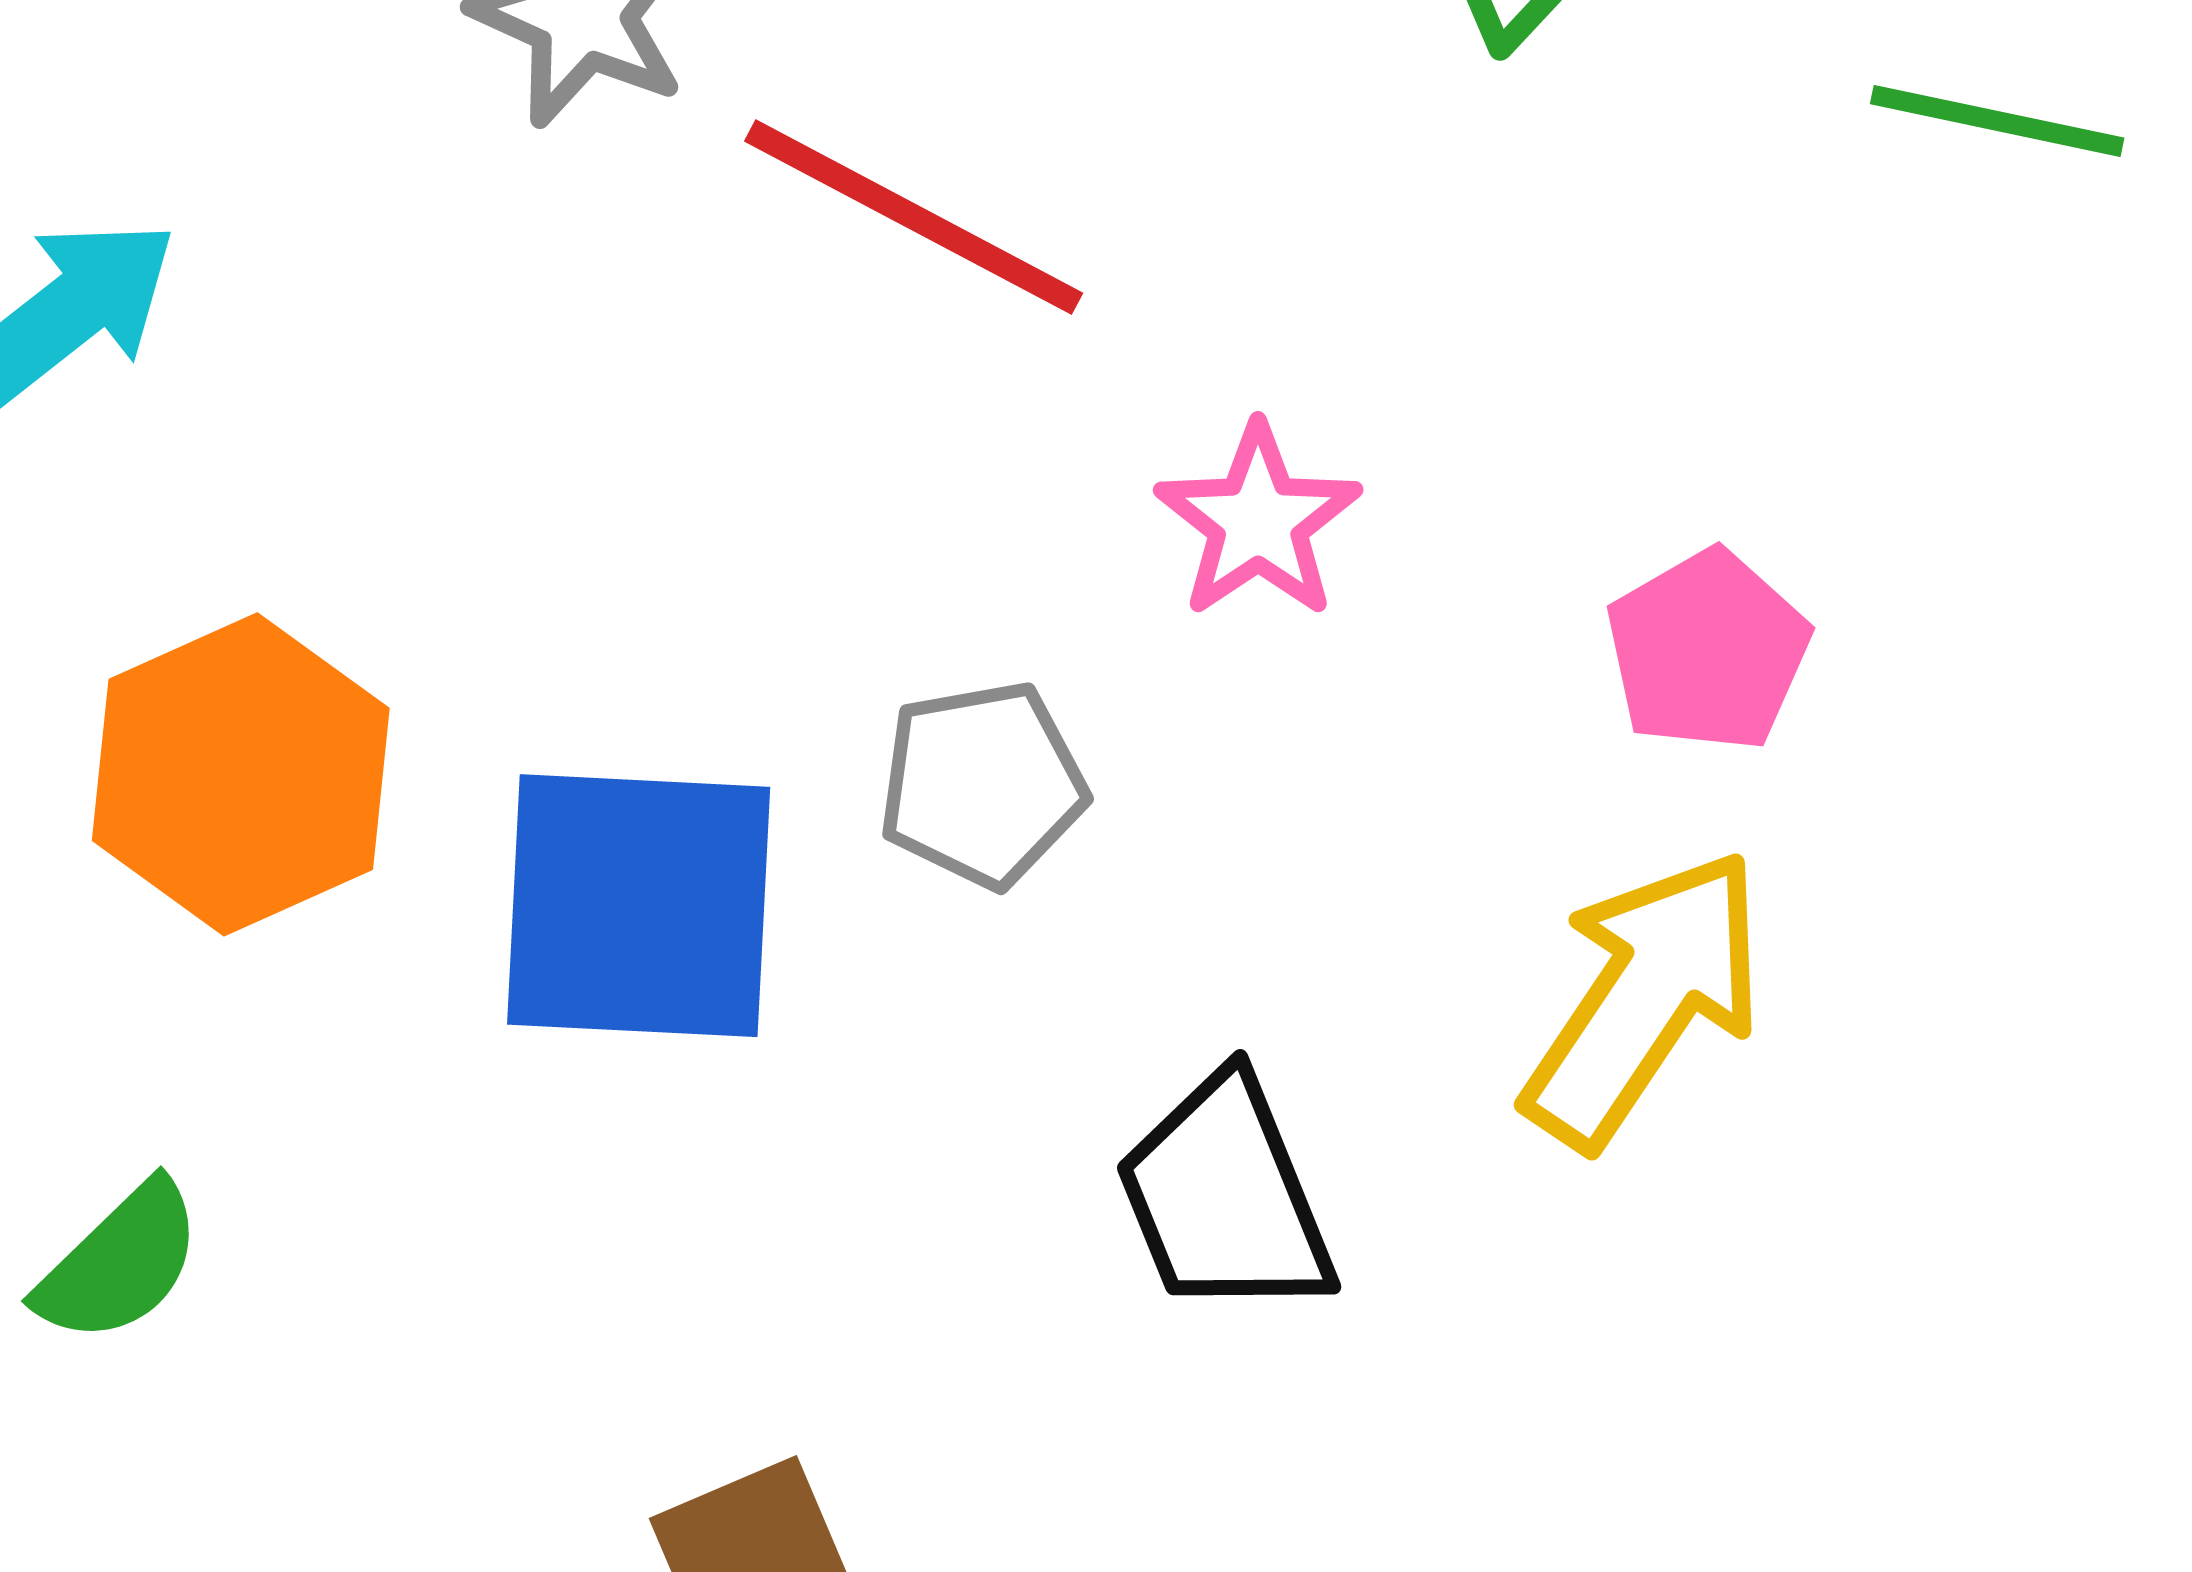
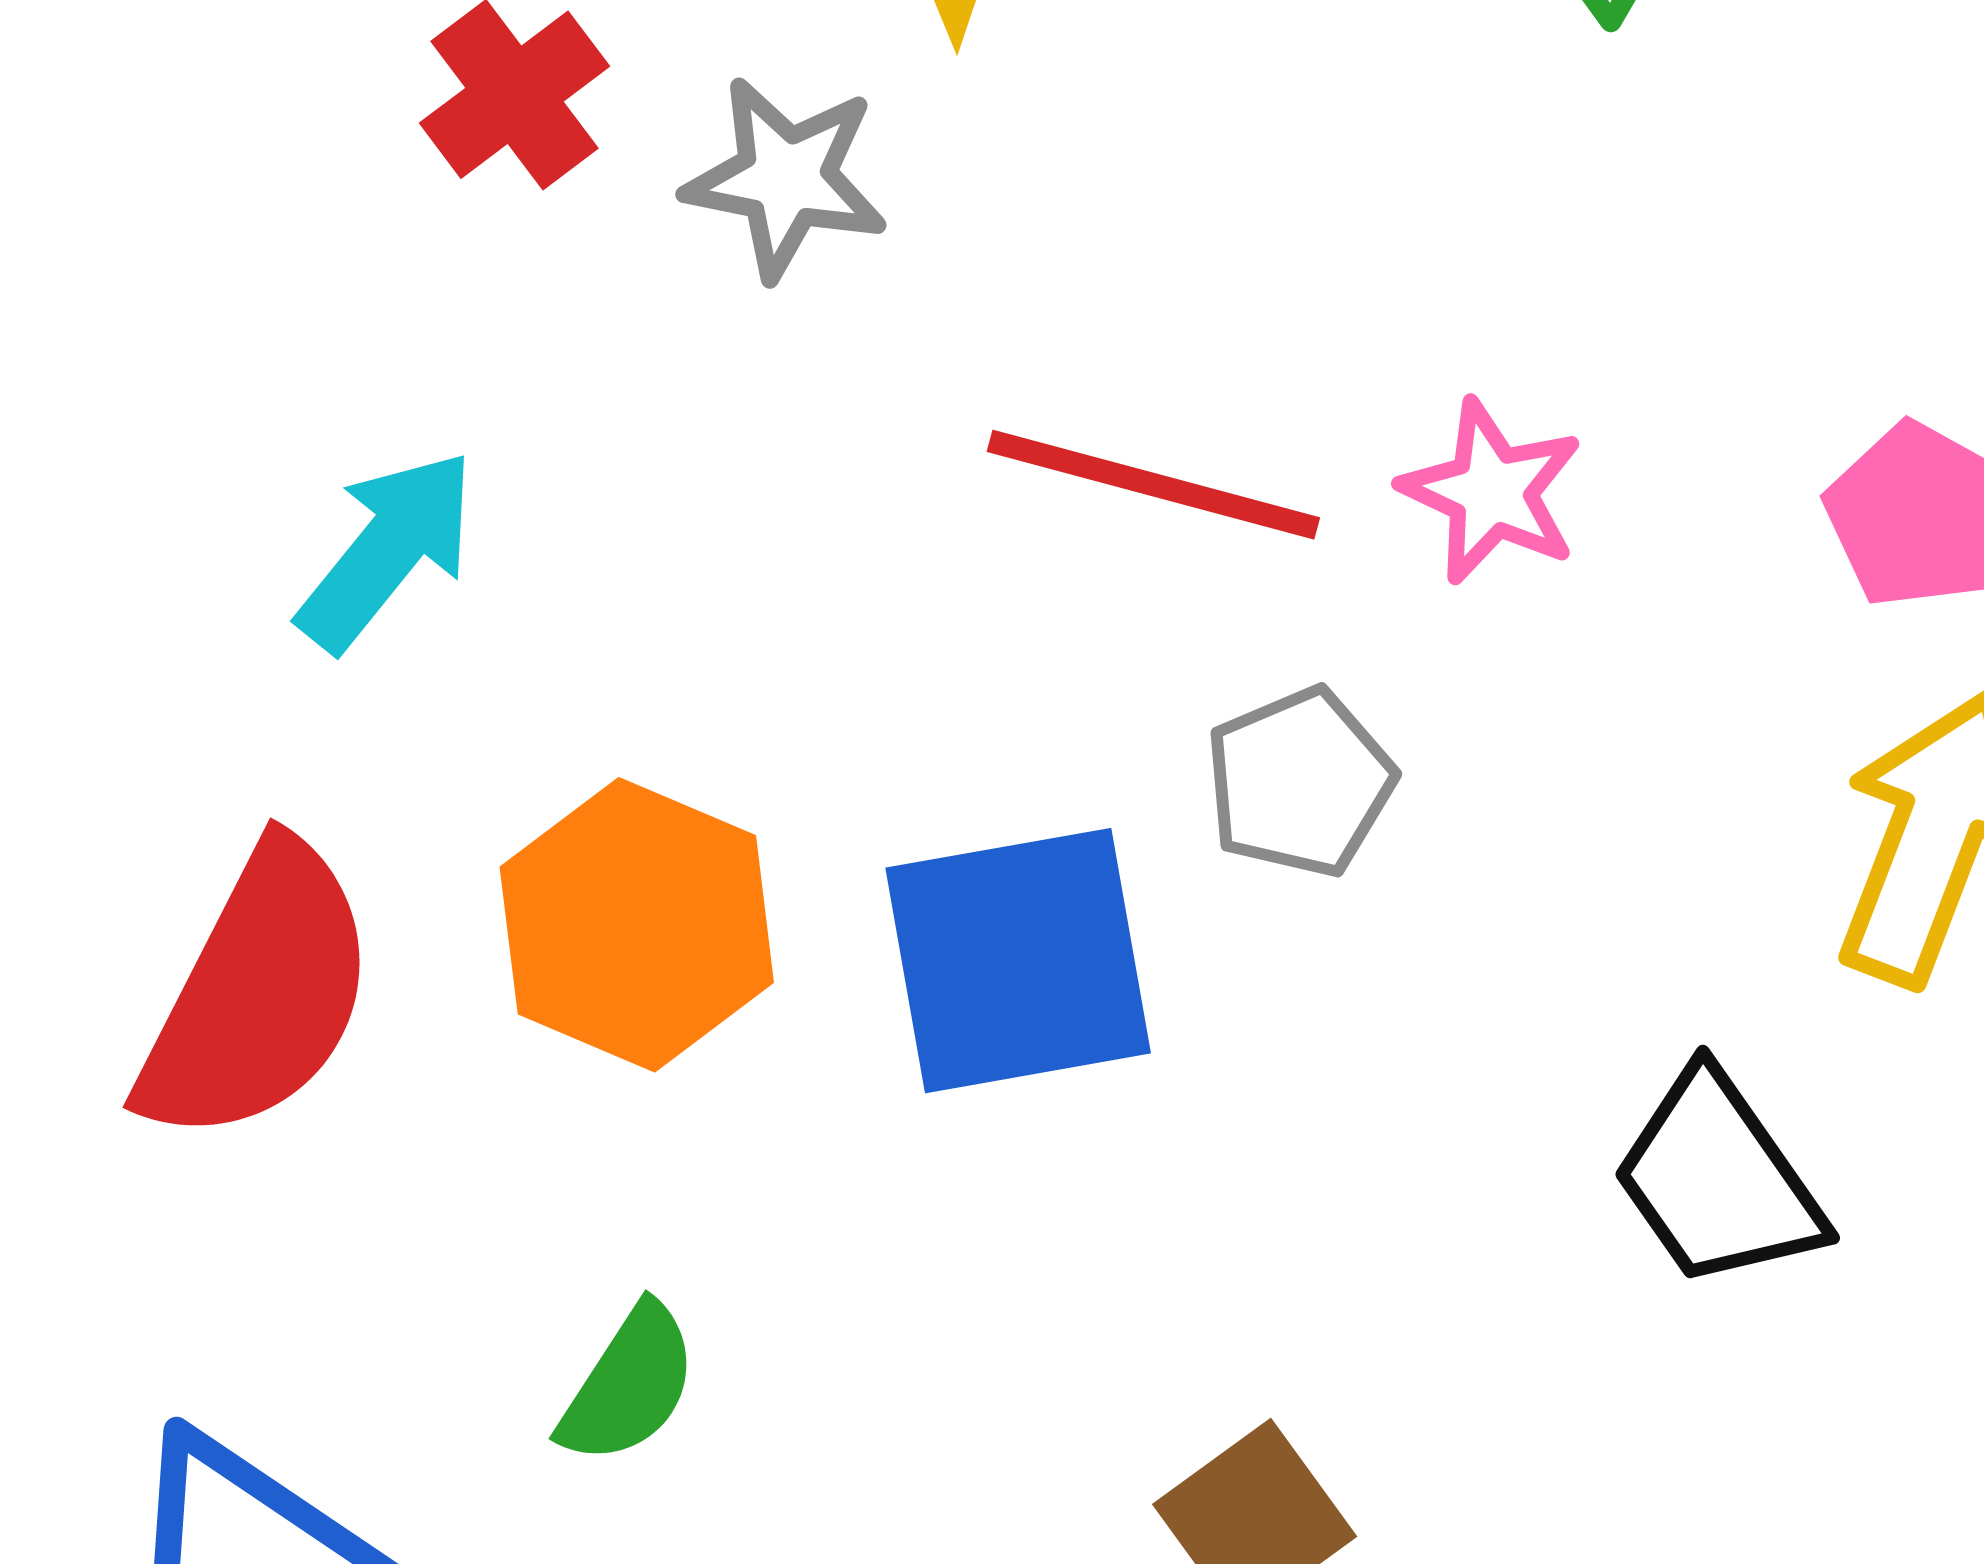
red line: (914, 217) -> (1153, 485), moved
black trapezoid: (1225, 1197) -> (1718, 1180), moved

